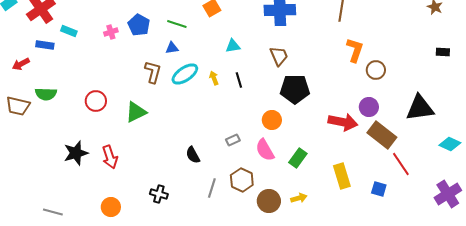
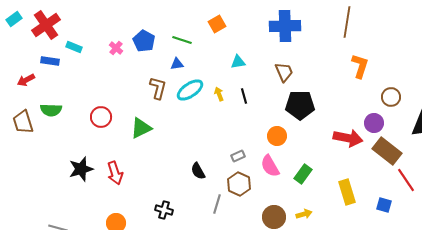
pink cross: (111, 32) -> (116, 48), turned -32
brown circle: (376, 70) -> (391, 97), moved
brown trapezoid: (18, 106) -> (23, 122), turned 60
brown hexagon: (242, 180) -> (239, 184), moved

